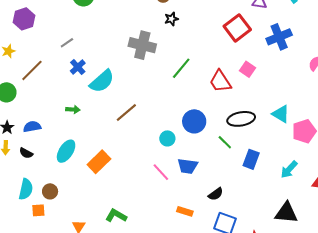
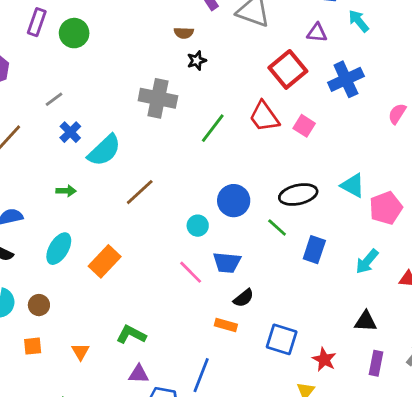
red trapezoid: (220, 81) -> (264, 117), moved
black semicircle: (216, 194) -> (244, 298), moved
orange square: (38, 210) -> (33, 346), moved
black triangle: (286, 213) -> (366, 321), size x0.7

